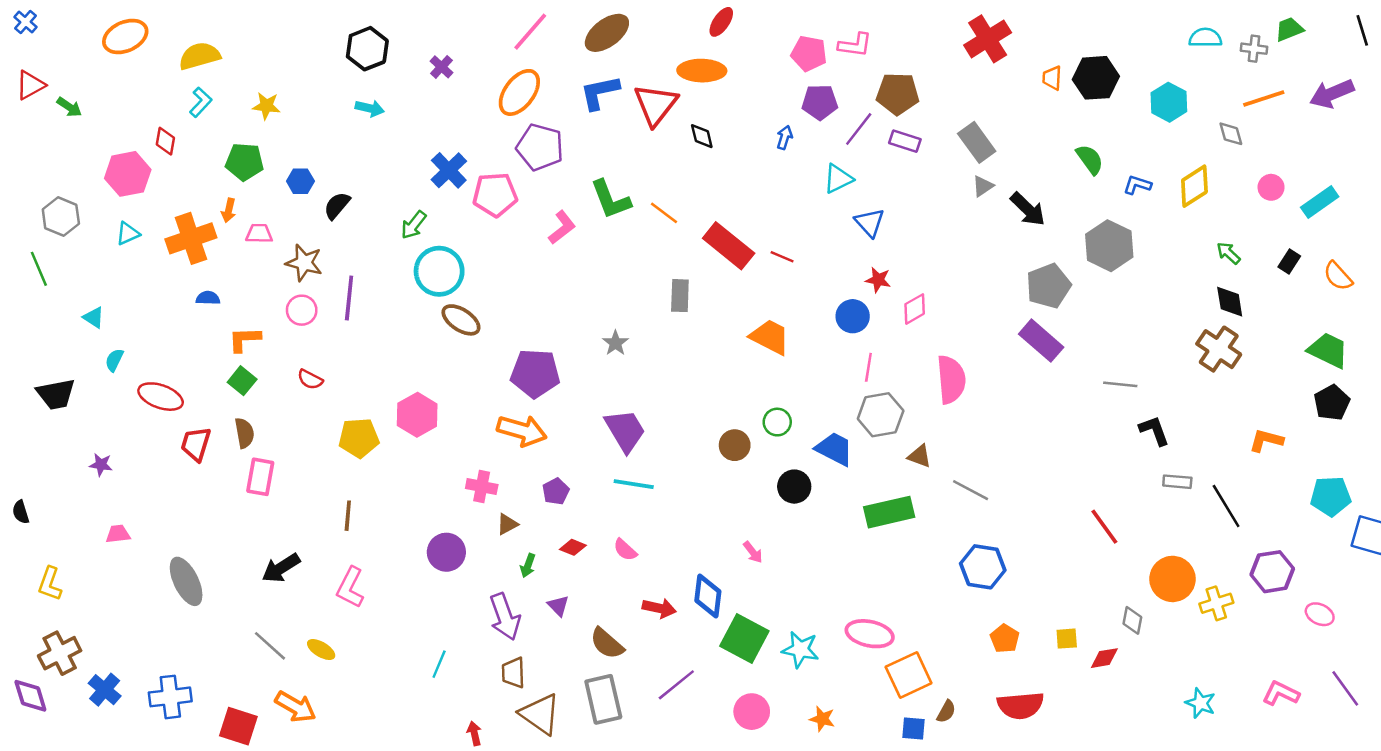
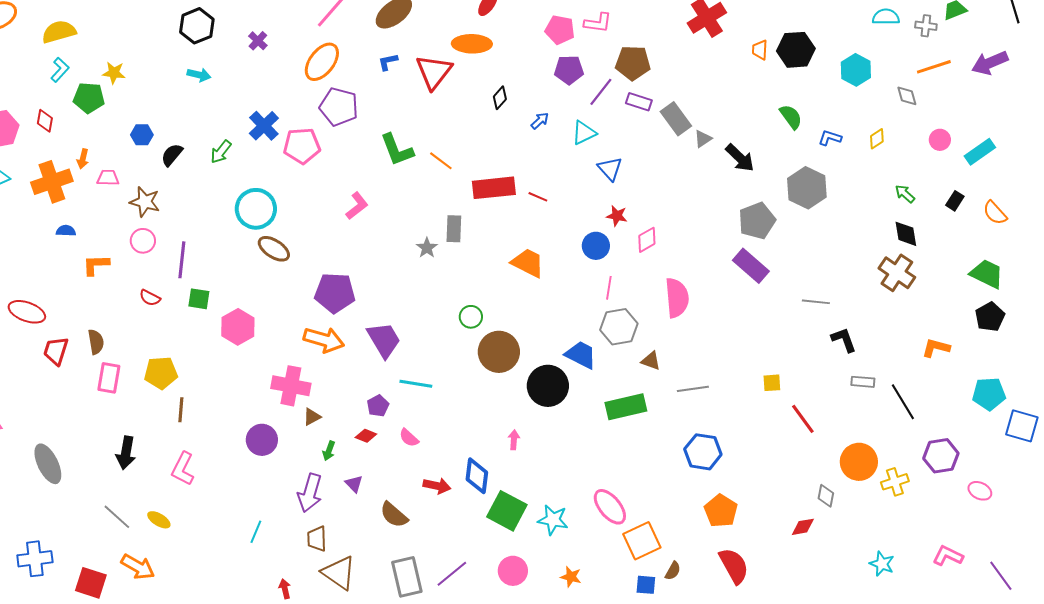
blue L-shape: (600, 92) -> (388, 62), size x0.6
black diamond: (702, 136) -> (500, 98), moved, turned 55
blue arrow: (785, 137) -> (540, 121), moved, turned 30
red diamond: (165, 141) -> (45, 121), moved
gray rectangle: (977, 142) -> (676, 119), moved
green pentagon: (244, 162) -> (89, 98), moved
yellow diamond: (1194, 186) -> (877, 139), size x0.6
green arrow: (414, 225) -> (221, 152), moved
pink L-shape: (562, 227) -> (357, 206), moved
red rectangle: (729, 246) -> (494, 188), turned -45
purple line: (349, 298) -> (182, 260), moved
gray star: (615, 343) -> (427, 248), moved
green square: (242, 381) -> (199, 299), moved, turned -30
green circle: (777, 422) -> (471, 317), moved
purple trapezoid: (625, 431) -> (384, 340), moved
yellow pentagon: (359, 438) -> (161, 373), moved
brown circle: (735, 445) -> (499, 352), size x1.6
pink cross: (482, 487) -> (291, 386), size x1.5
black circle: (794, 487) -> (548, 386), size x1.5
gray line: (971, 490) -> (693, 389), turned -36
purple pentagon: (556, 491) -> (378, 406), moved
pink arrow: (753, 552) -> (514, 440), turned -138
black arrow: (281, 568) -> (126, 453), turned -48
purple arrow: (505, 617) -> (310, 493), turned 36
pink ellipse: (870, 634) -> (610, 507), turned 39
orange pentagon: (1005, 639) -> (721, 511), size x1.4
yellow square: (1067, 639) -> (772, 383), moved
purple line: (676, 685) -> (452, 574), moved
purple line: (1345, 688) -> (1001, 576), moved
gray rectangle: (603, 699) -> (407, 577), moved
red semicircle: (1020, 705) -> (734, 566), turned -114

